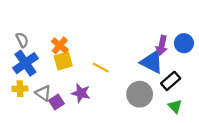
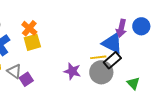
yellow line: (101, 68) -> (98, 57), moved, turned -35
black rectangle: (171, 81) -> (112, 60), moved
purple star: (81, 93) -> (72, 71), moved

